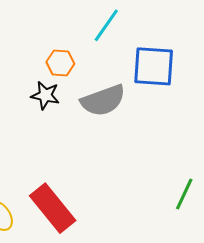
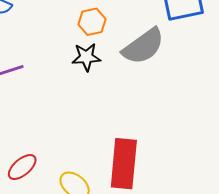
red rectangle: (53, 208) -> (124, 164), turned 60

